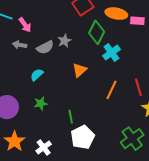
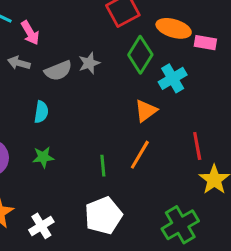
cyan cross: (111, 53) -> (173, 78), moved
orange triangle: (80, 70) -> (146, 111), moved
cyan semicircle: (37, 75) -> (41, 112), turned 136
orange line: (111, 90) -> (140, 155), moved
green line: (71, 117) -> (103, 166), moved

